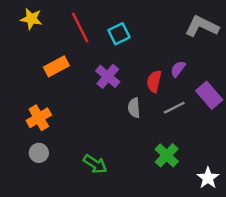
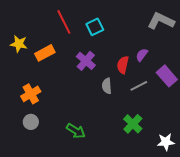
yellow star: (31, 19) -> (19, 44), moved
white star: (208, 178) -> (166, 142), turned 30

